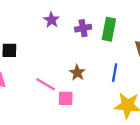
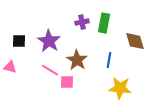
purple star: (51, 20) -> (49, 41), moved, size x1.6
brown star: (77, 73) -> (77, 60), size x1.5

